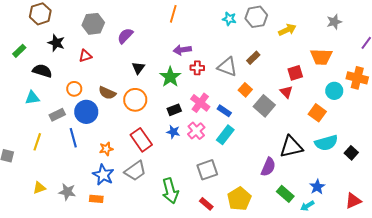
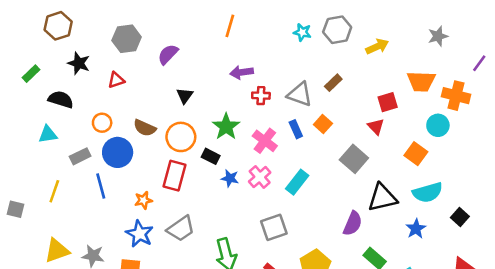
green star: (170, 77) -> (226, 127), moved
orange cross: (357, 78) -> (456, 96), moved
gray square: (264, 106) -> (354, 159), moved
black rectangle: (174, 110) -> (211, 156), moved, turned 48
blue rectangle: (224, 111) -> (296, 129), moved, turned 32
red rectangle: (141, 140) -> (174, 176), moved, turned 50
black square: (351, 153) -> (460, 217), moved
blue star: (317, 187) -> (416, 229), moved
yellow triangle: (39, 188) -> (57, 251), size x1.5

